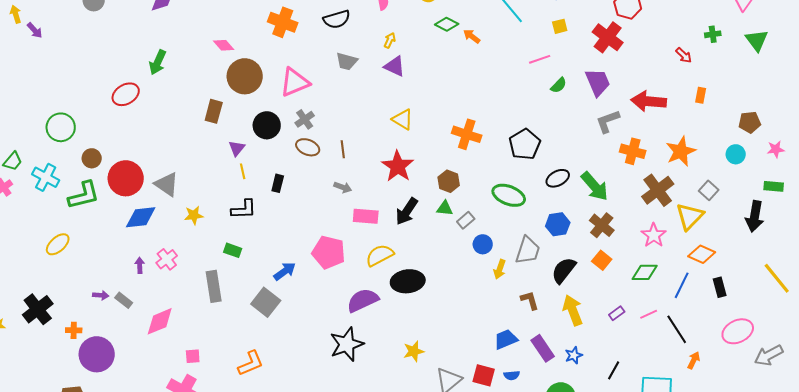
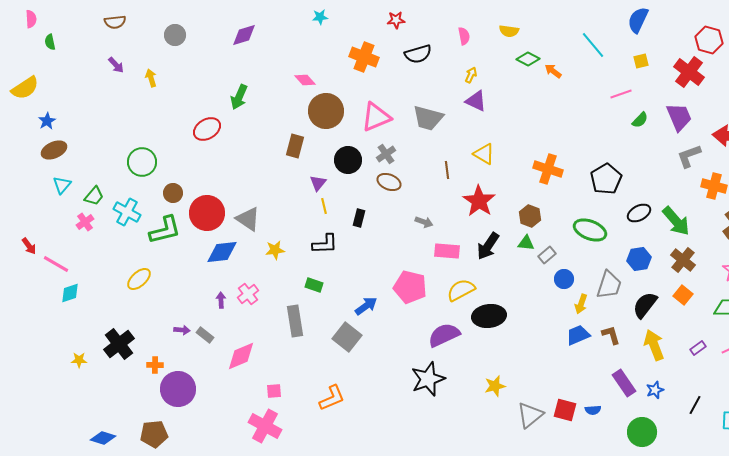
yellow arrow: (16, 14) -> (151, 78), moved
gray trapezoid: (347, 61) -> (428, 118), moved, size x1.4
brown line: (343, 149) -> (447, 170), moved
blue trapezoid: (506, 339) -> (578, 335), moved

